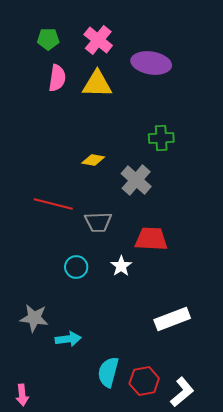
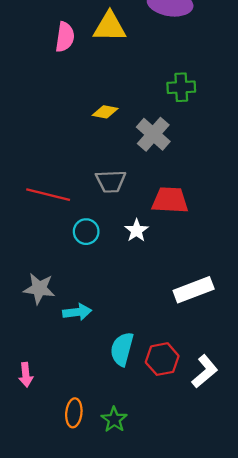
pink semicircle: (57, 78) -> (65, 37), moved
red line: (53, 204) -> (48, 195), moved

